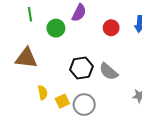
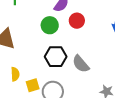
green circle: (56, 28) -> (50, 25), moved
red circle: (111, 28) -> (77, 21), moved

